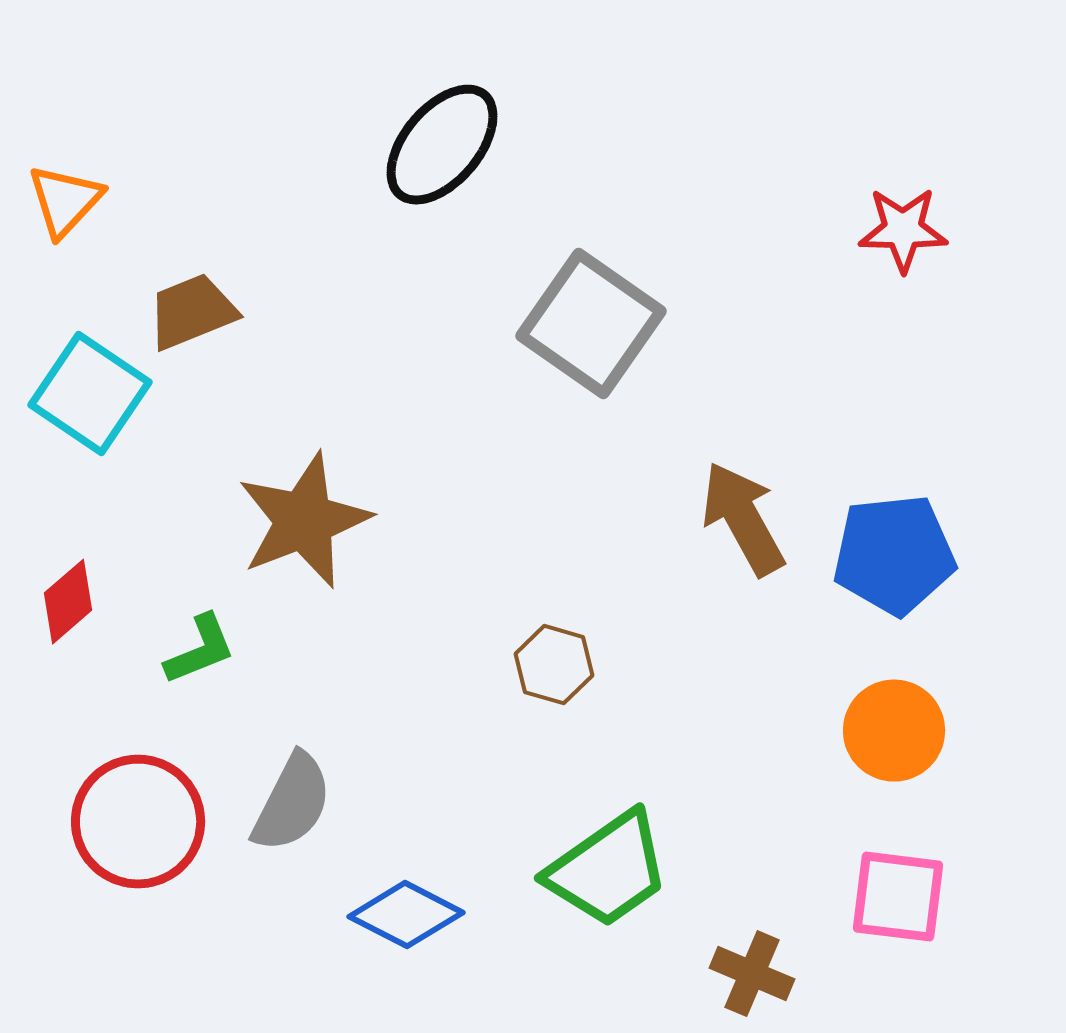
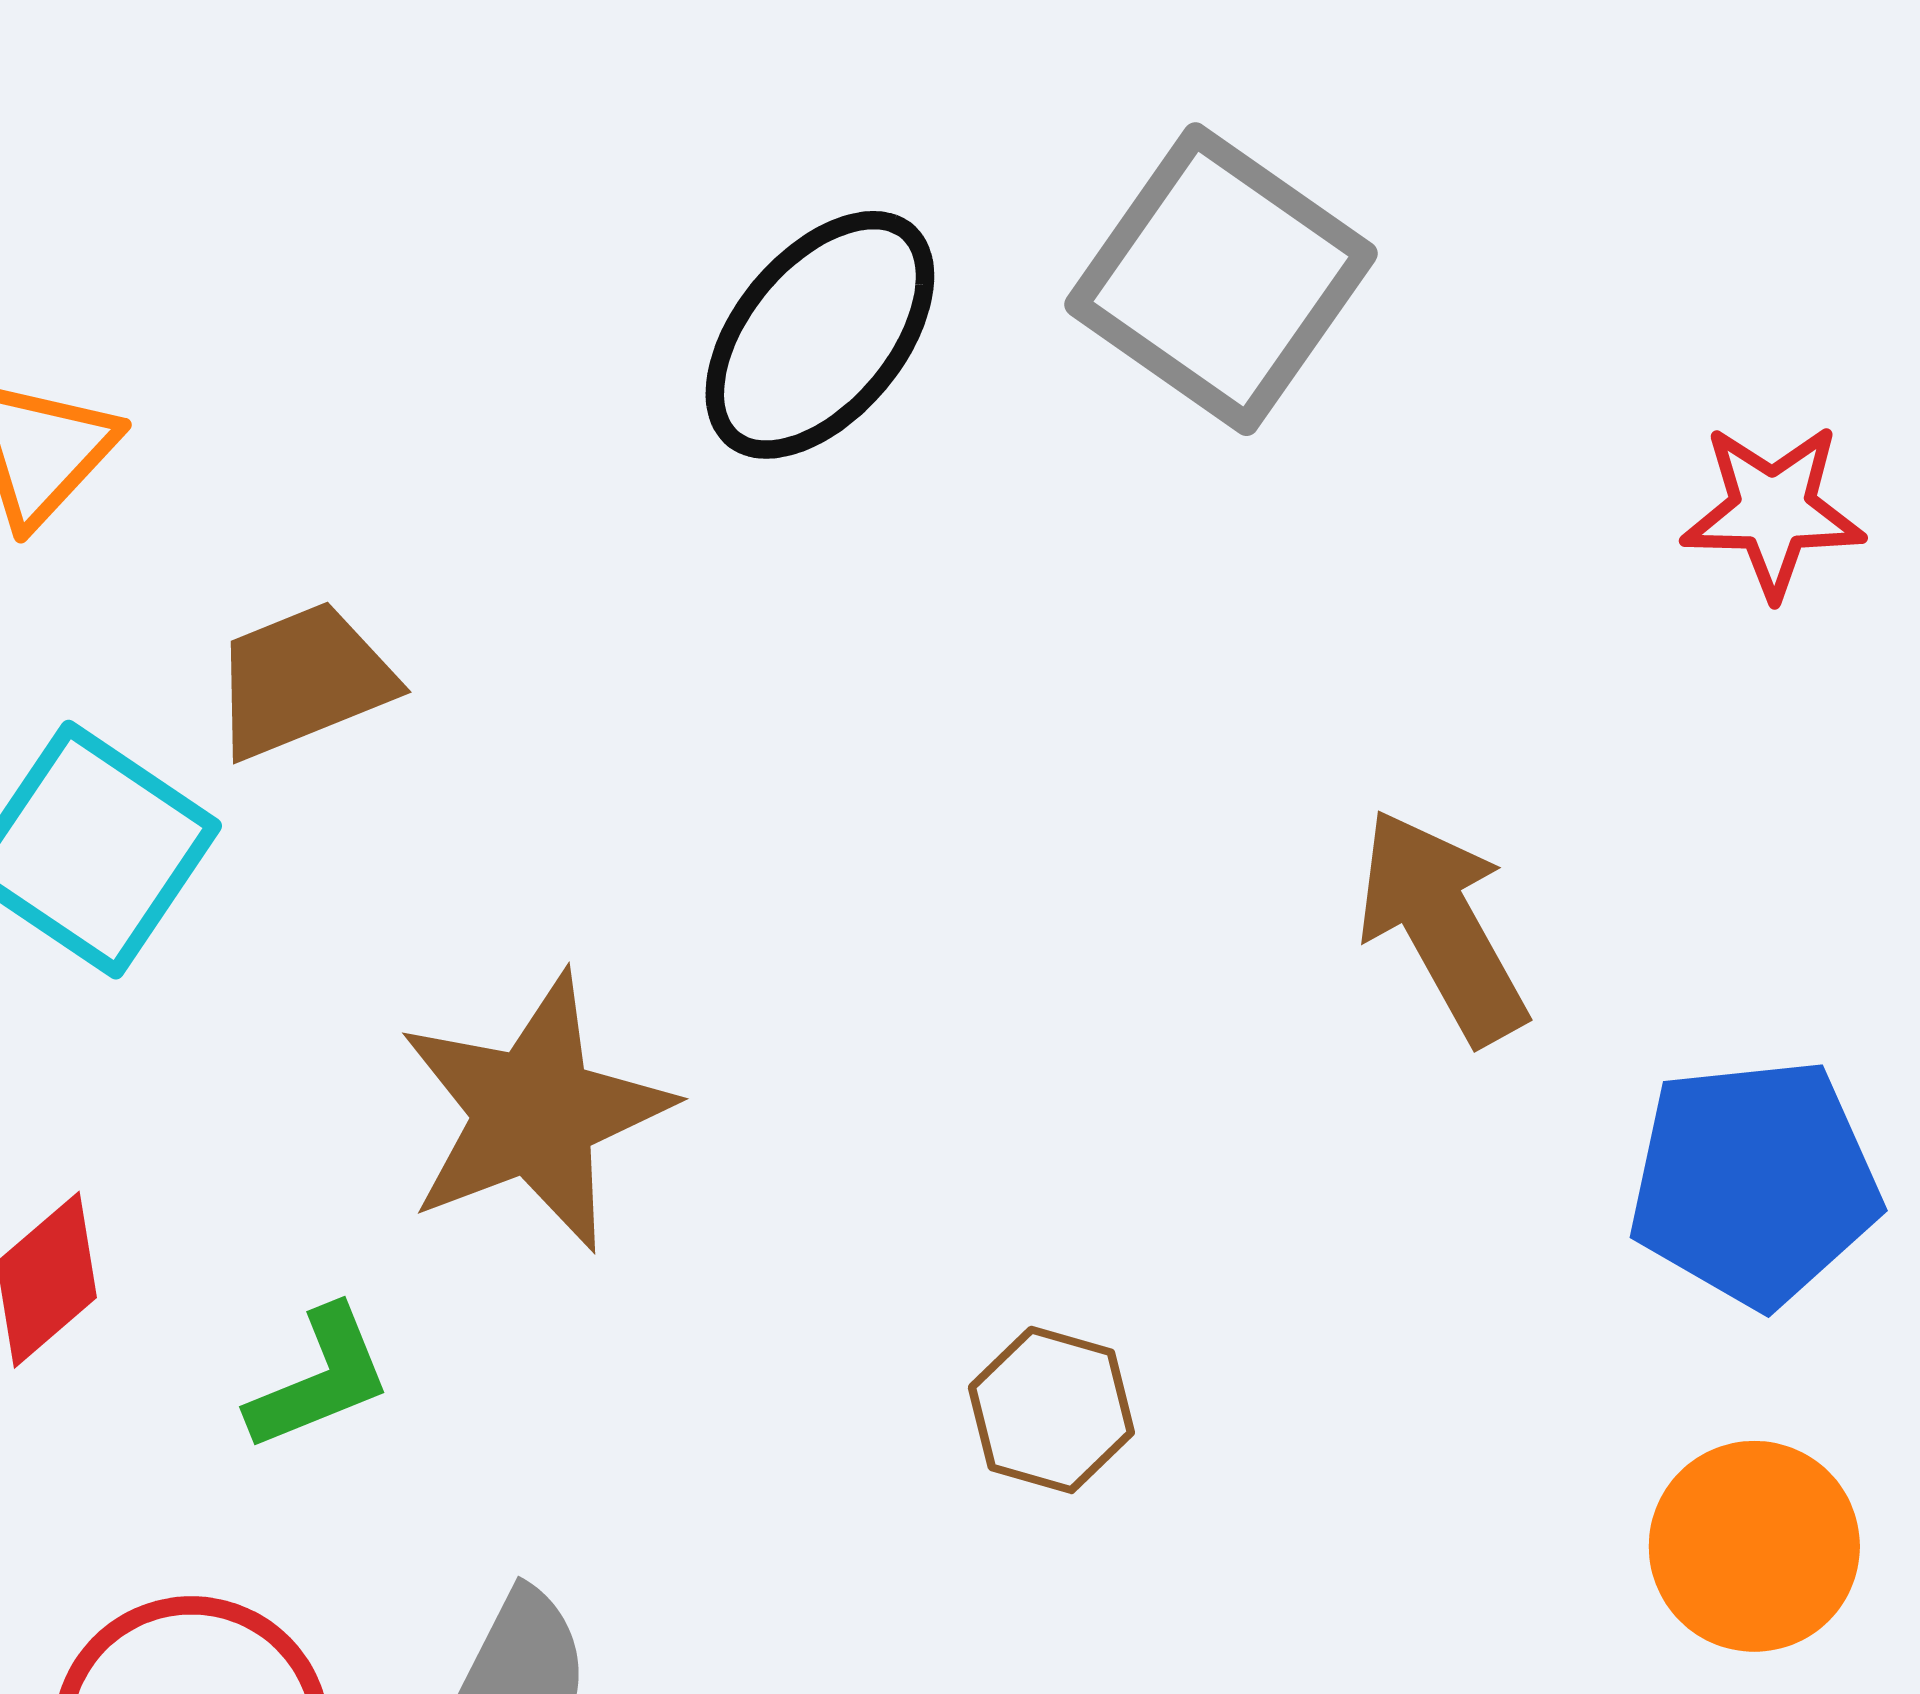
gray square: (591, 324) -> (1221, 279), moved
brown arrow: (743, 519) -> (1442, 926), moved

